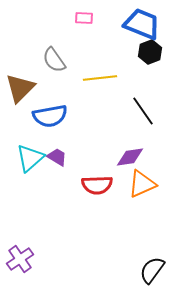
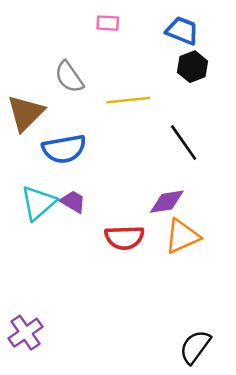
blue trapezoid: (142, 24) -> (182, 31), size x0.7

